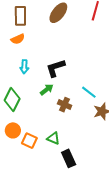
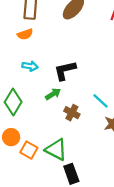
cyan arrow: (24, 67) -> (30, 66), turned -88
green triangle: (53, 138) -> (56, 150), size x1.5

